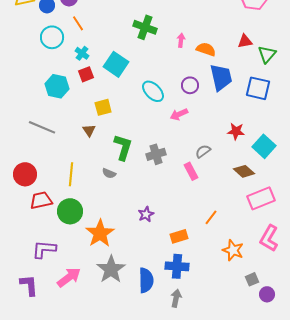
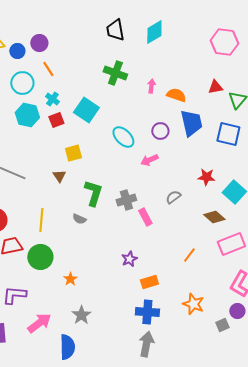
cyan hexagon: (57, 86) -> (27, 115), moved
pink rectangle: (191, 171) -> (145, 217), moved
purple star: (146, 214) -> (129, 259), moved
orange line: (211, 217) -> (189, 255), moved
orange star: (100, 233) -> (70, 279), size x0.5
orange star: (233, 250) -> (193, 304), moved
gray star: (111, 269) -> (81, 315), size x0.7
blue semicircle: (146, 280) -> (67, 347), moved
purple circle: (267, 294) -> (237, 311), moved
gray arrow: (176, 298) -> (146, 344), size x1.4

